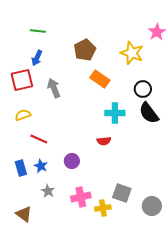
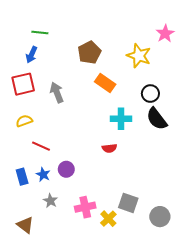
blue arrow: (37, 58) -> (32, 55), moved
purple circle: (72, 161) -> (66, 169), moved
yellow cross: (103, 208) -> (108, 219), turned -35

